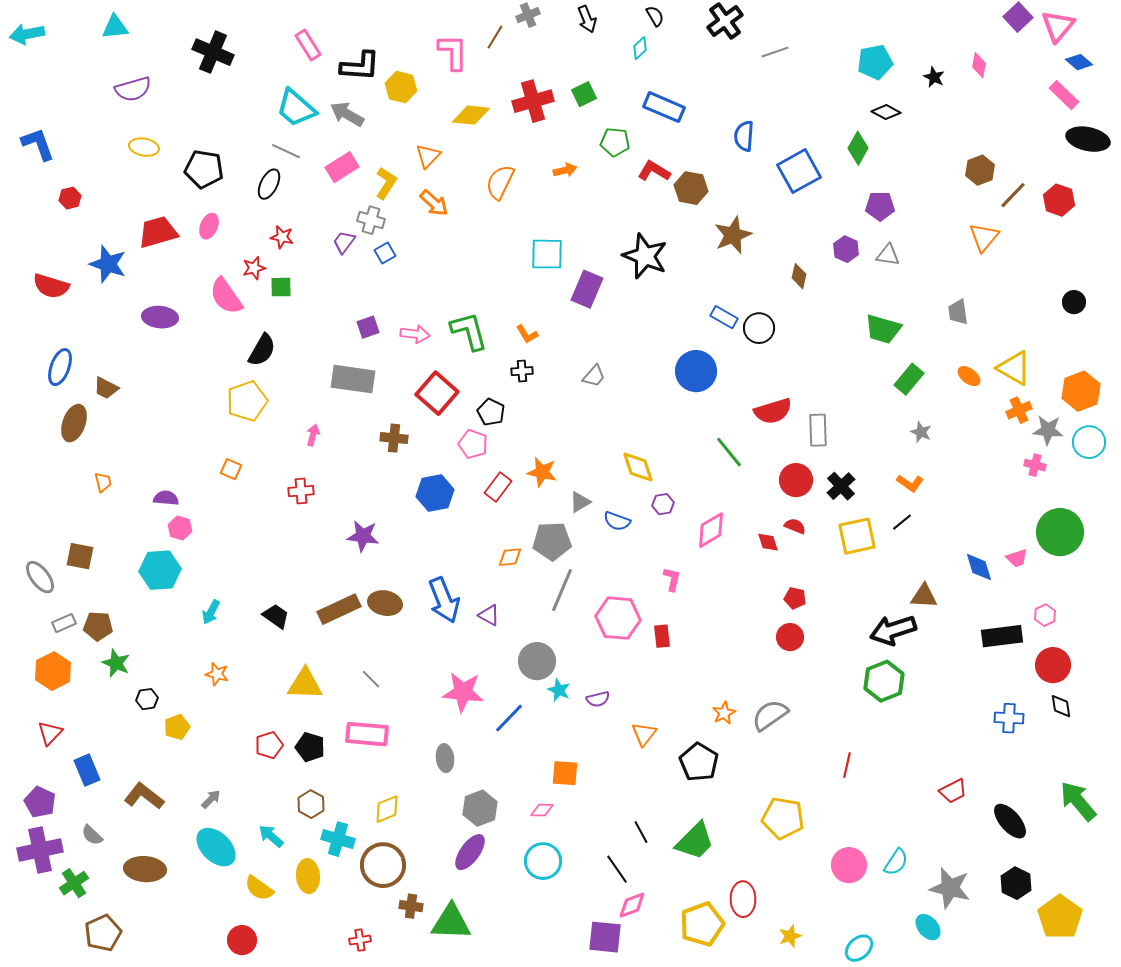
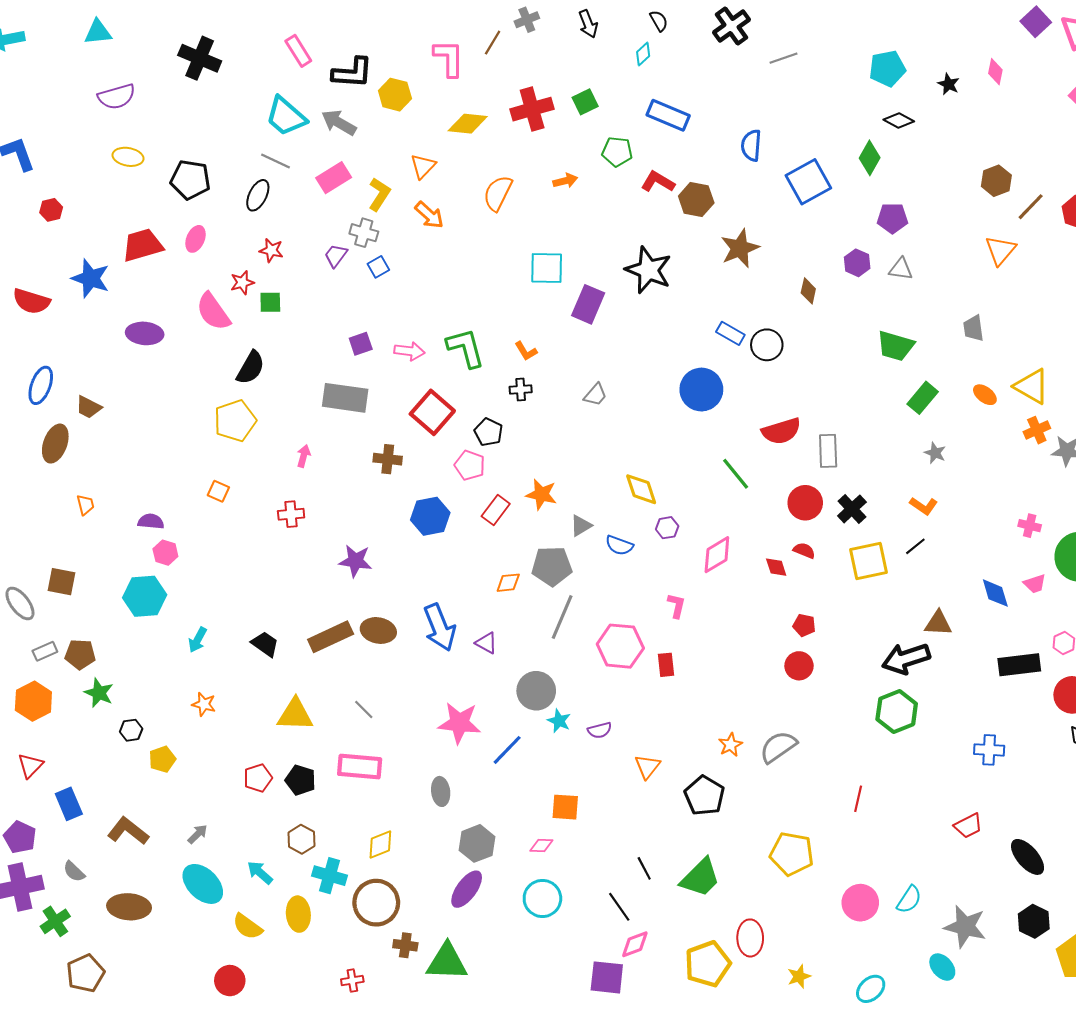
pink cross: (1035, 465) -> (1030, 526), moved
blue cross: (1009, 718) -> (989, 750), moved

